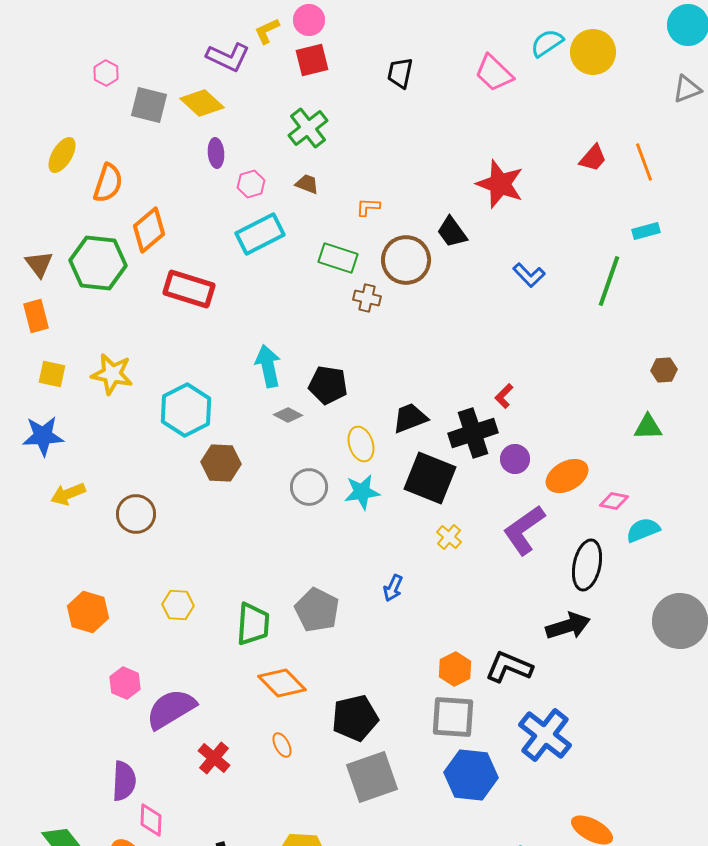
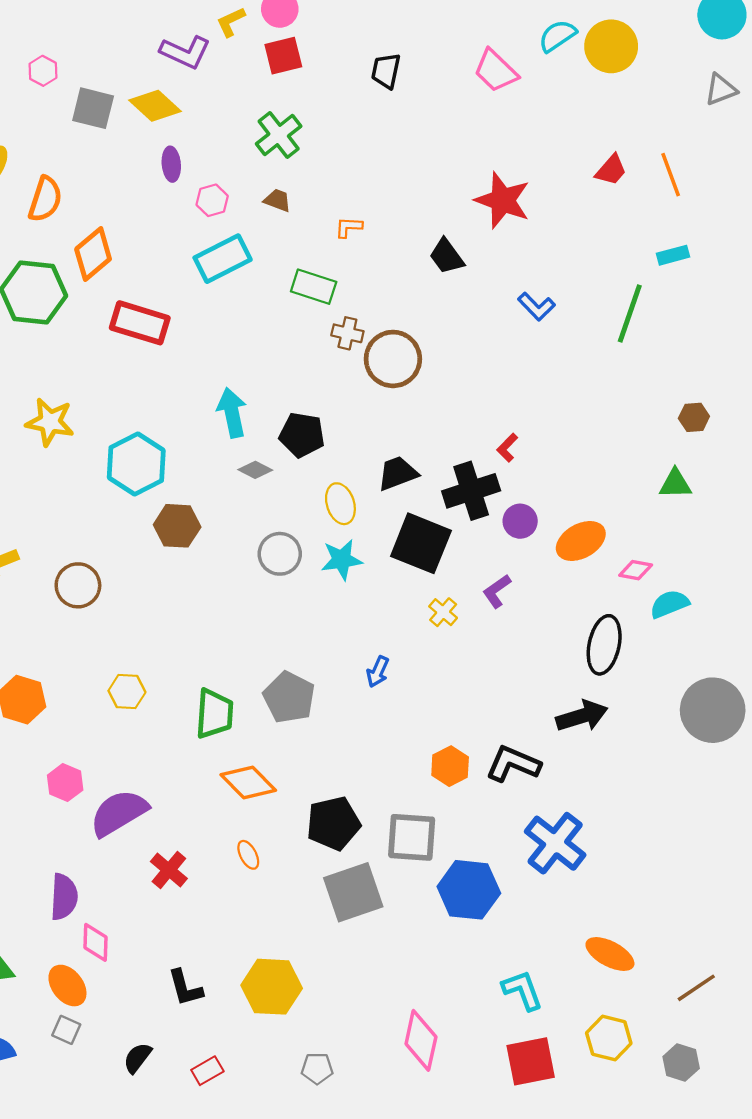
brown circle: (406, 260) -> (393, 359), moved
purple L-shape: (524, 530) -> (497, 591), moved, size x0.6
gray square: (453, 717) -> (412, 837), moved

